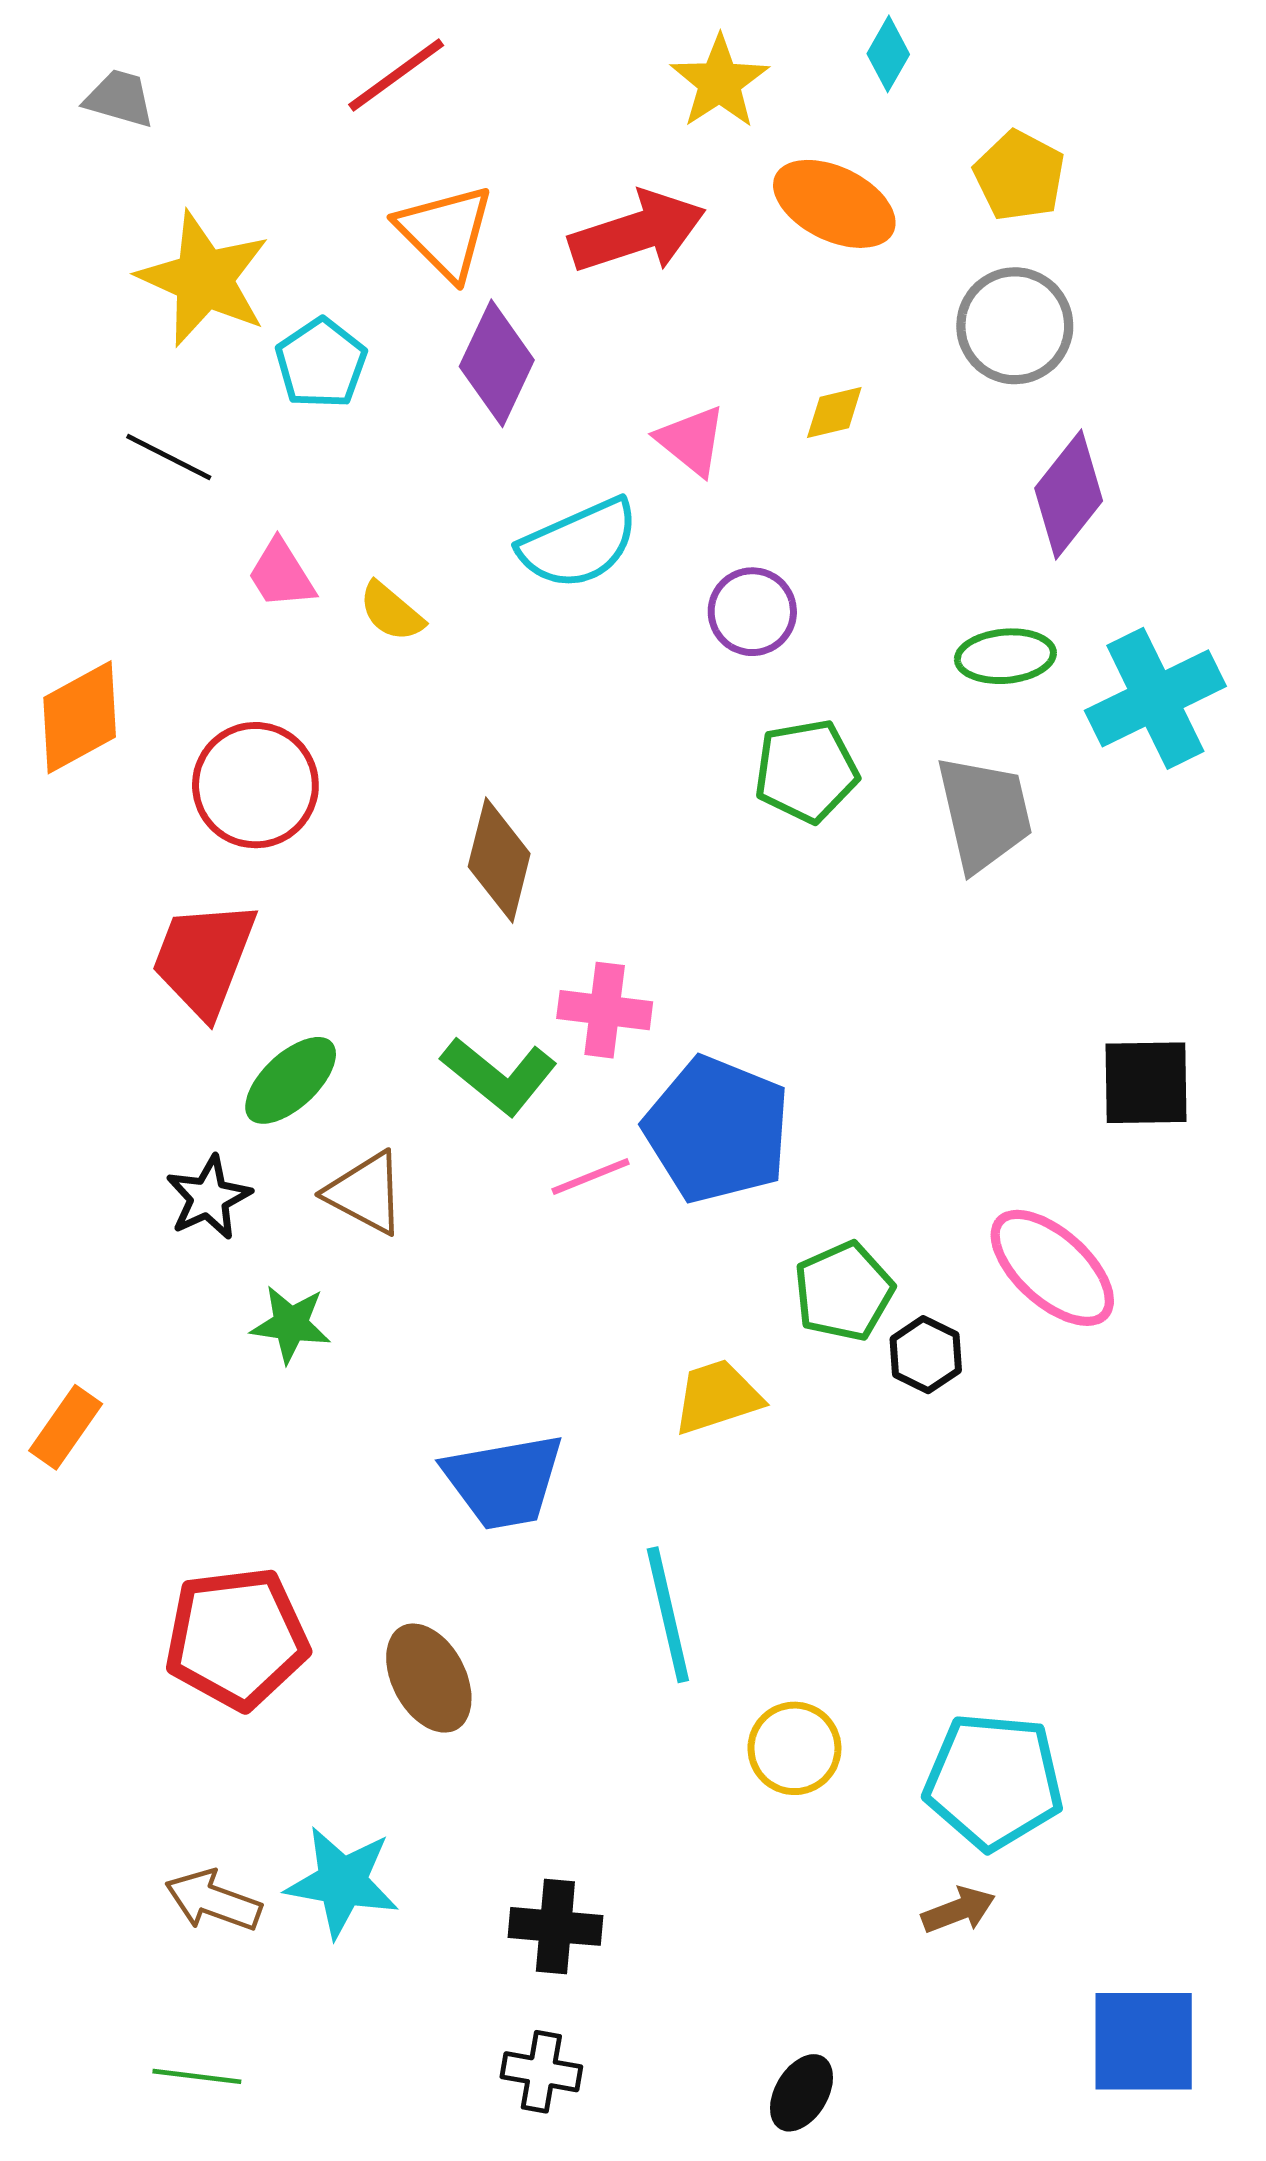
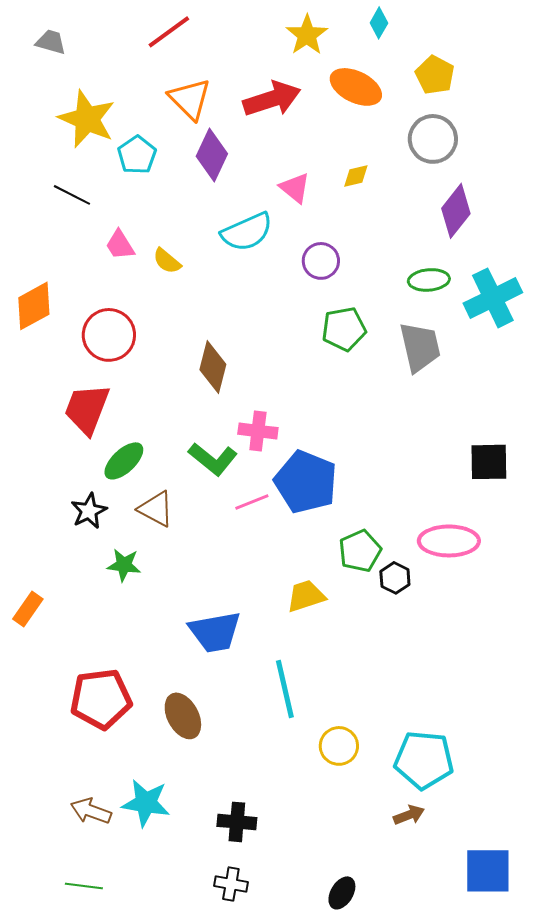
pink ellipse: (1052, 1268) -> (449, 541), turned -42

